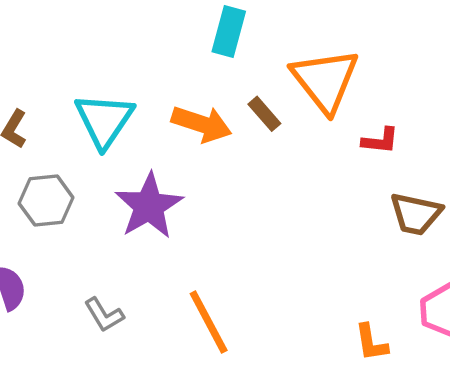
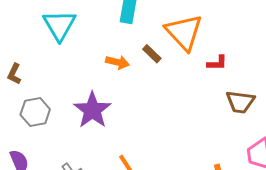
cyan triangle: (104, 120) -> (59, 25), moved
orange arrow: (202, 124) -> (118, 62), size x0.7

